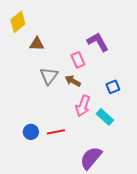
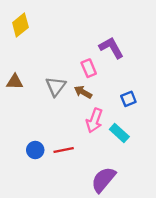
brown triangle: (37, 44) -> (15, 82), moved

